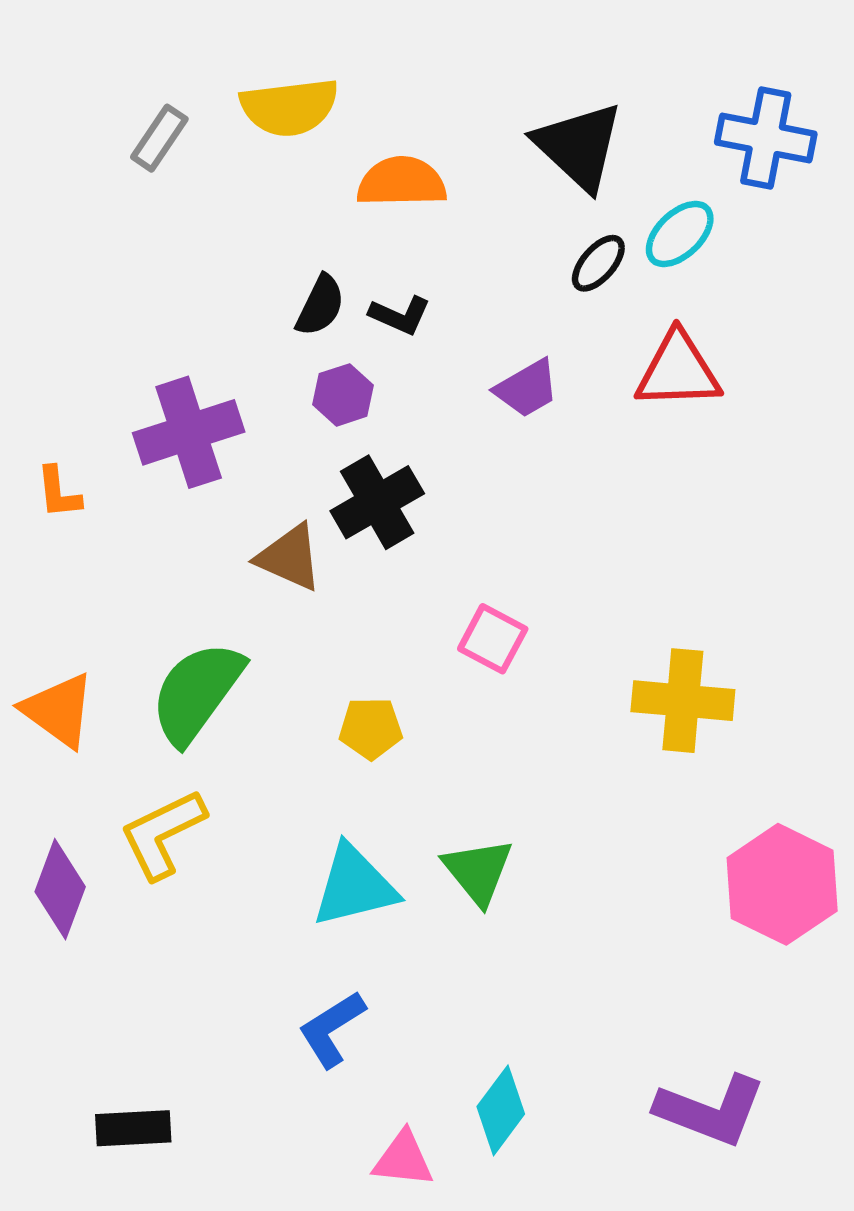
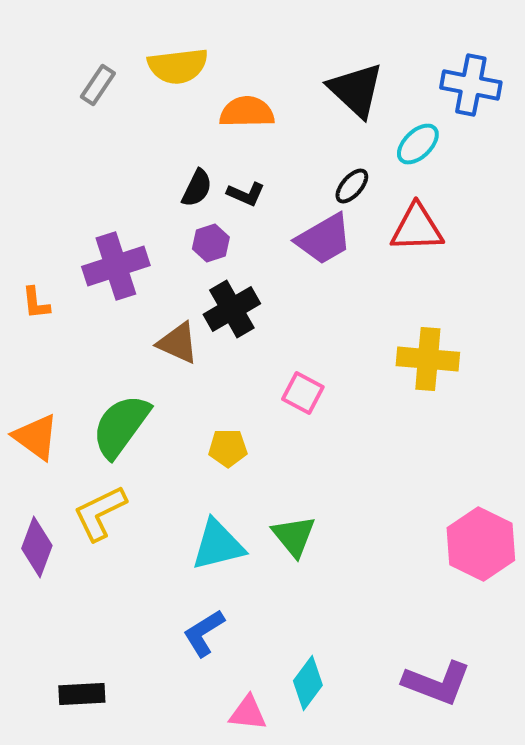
black ellipse: (598, 263) -> (352, 186), moved
purple trapezoid: (527, 388) -> (324, 239), size x1.4
yellow cross: (683, 701) -> (428, 359), moved

